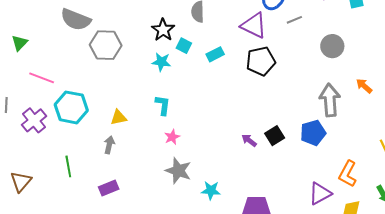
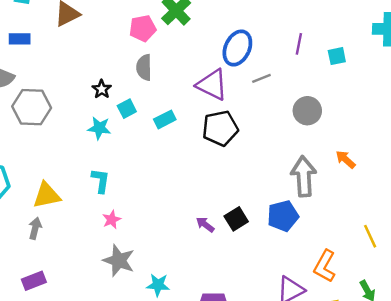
black star: (163, 30) -> (102, 89), size x0.7
cyan square: (184, 46) -> (127, 109), turned 35
yellow triangle: (119, 117) -> (47, 195), size x1.4

